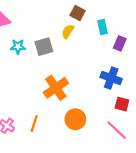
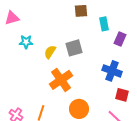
brown square: (78, 13) -> (81, 11), turned -32
yellow semicircle: (68, 31) -> (50, 52), moved
gray square: (44, 47) -> (74, 48), moved

